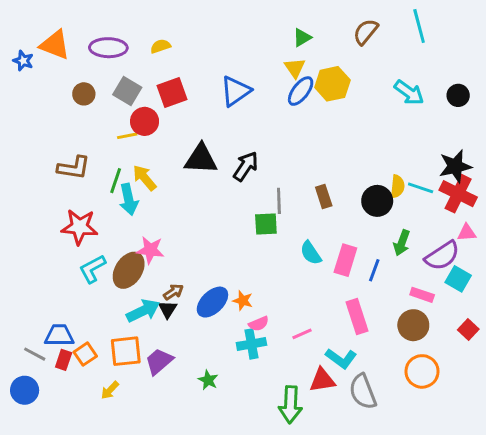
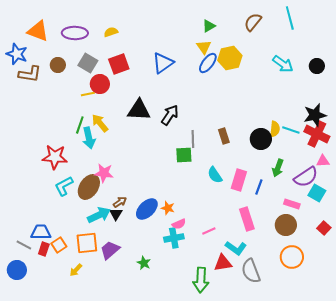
blue star: (23, 61) -> (17, 54), moved, size x1.5
brown L-shape: (74, 168) -> (30, 74), moved

